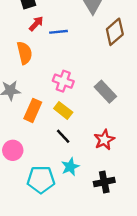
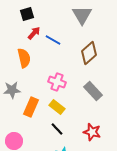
blue line: (59, 32) -> (53, 40), turned 35
brown diamond: (115, 32) -> (89, 53), moved
red star: (104, 140) -> (92, 132), turned -30

